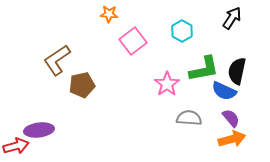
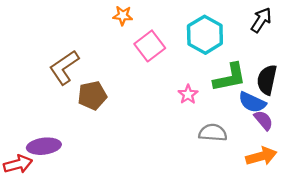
cyan hexagon: (182, 31) -> (205, 35), size x1.5
pink star: (167, 84) -> (188, 94), size x0.7
purple semicircle: (231, 118) -> (263, 120), moved

